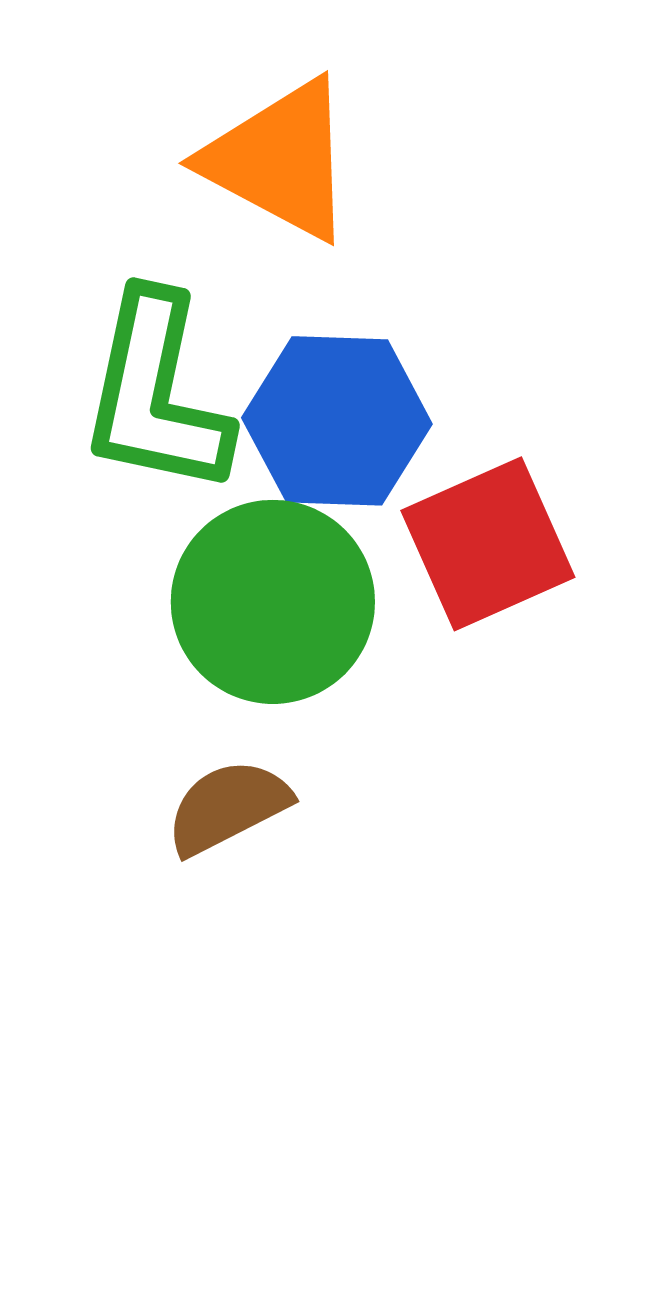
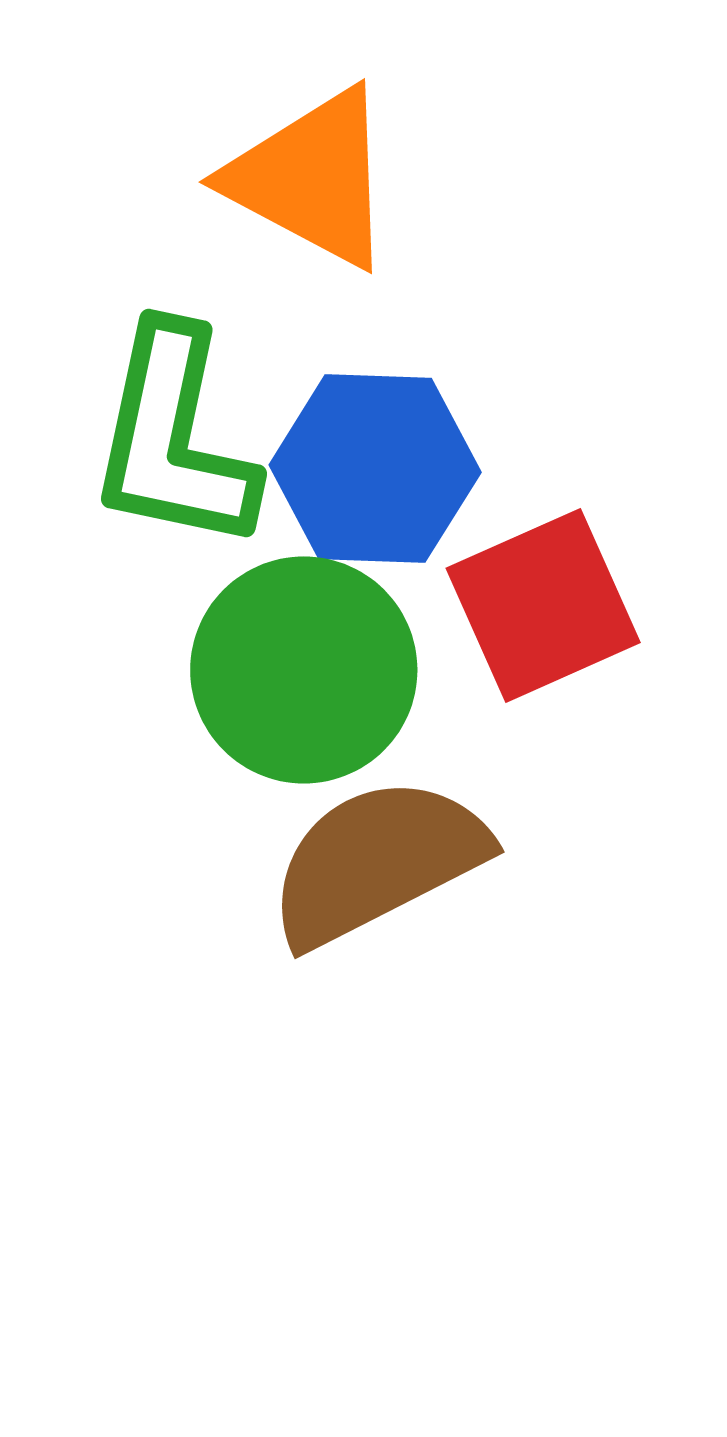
brown semicircle: (228, 807) -> (377, 861), moved, size x1.6

